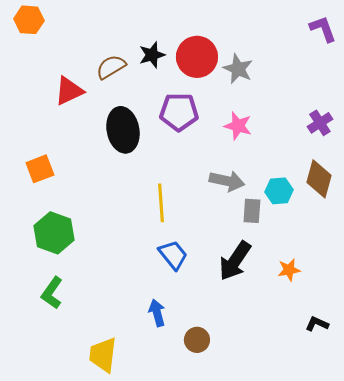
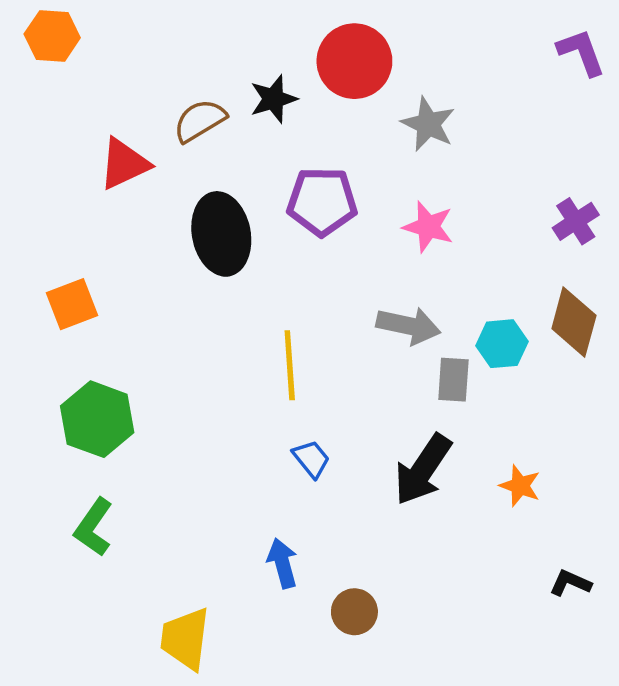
red circle: (197, 57) -> (354, 61), moved
blue trapezoid: (173, 255) -> (311, 459), size x0.7
orange star: (289, 270) -> (520, 486), turned 30

